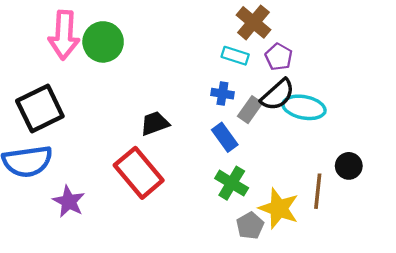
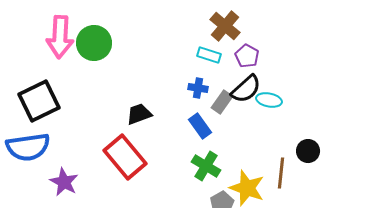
cyan ellipse: (304, 107) -> (269, 100), size x0.7

